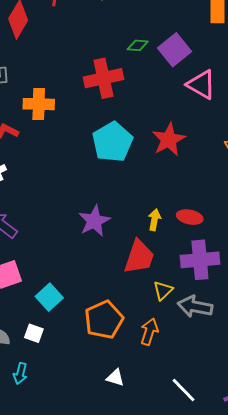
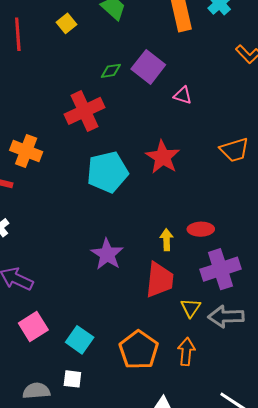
pink triangle: (201, 85) -> (183, 95), size x0.6
orange cross: (39, 104) -> (26, 151), turned 32
cyan pentagon: (112, 142) -> (107, 172), turned 30

